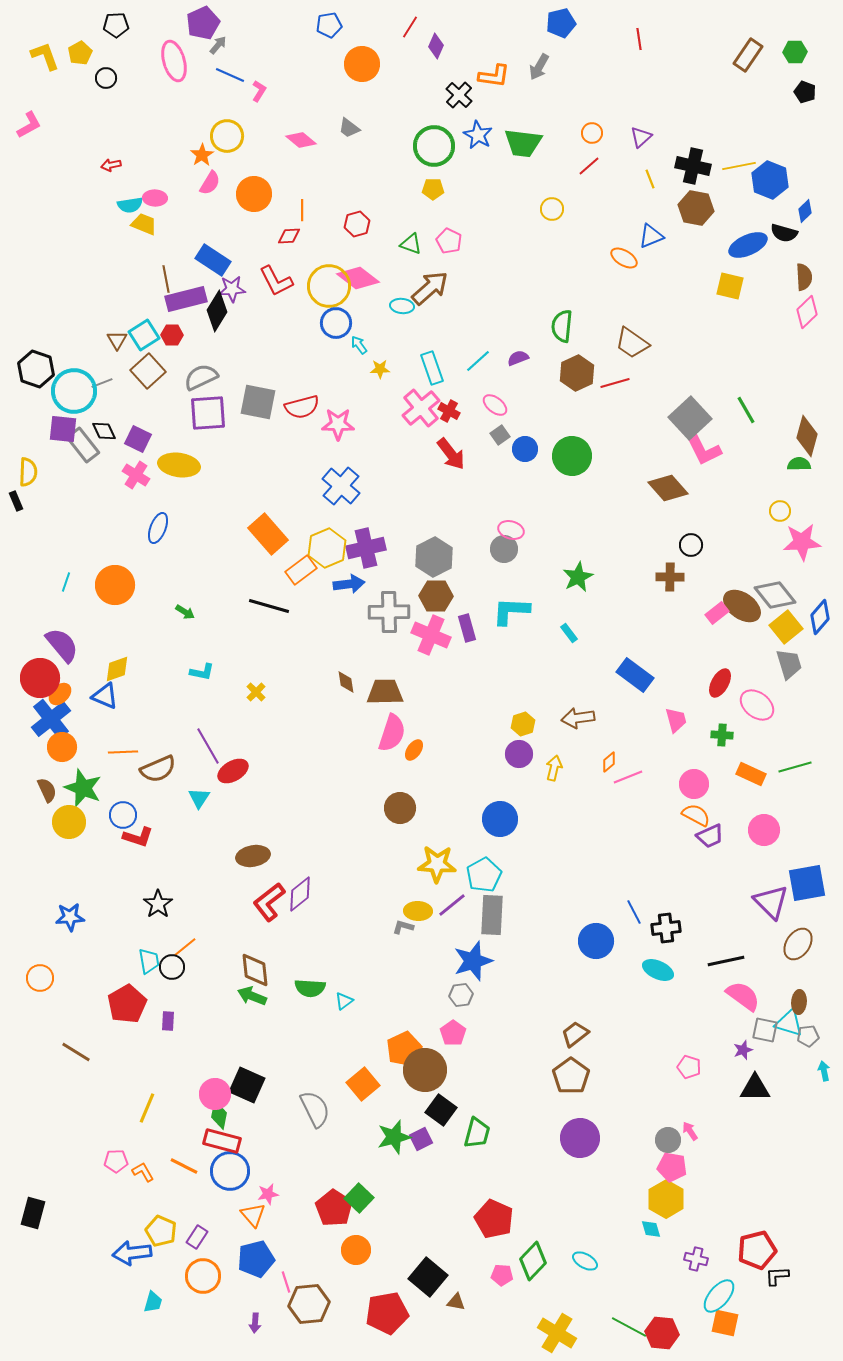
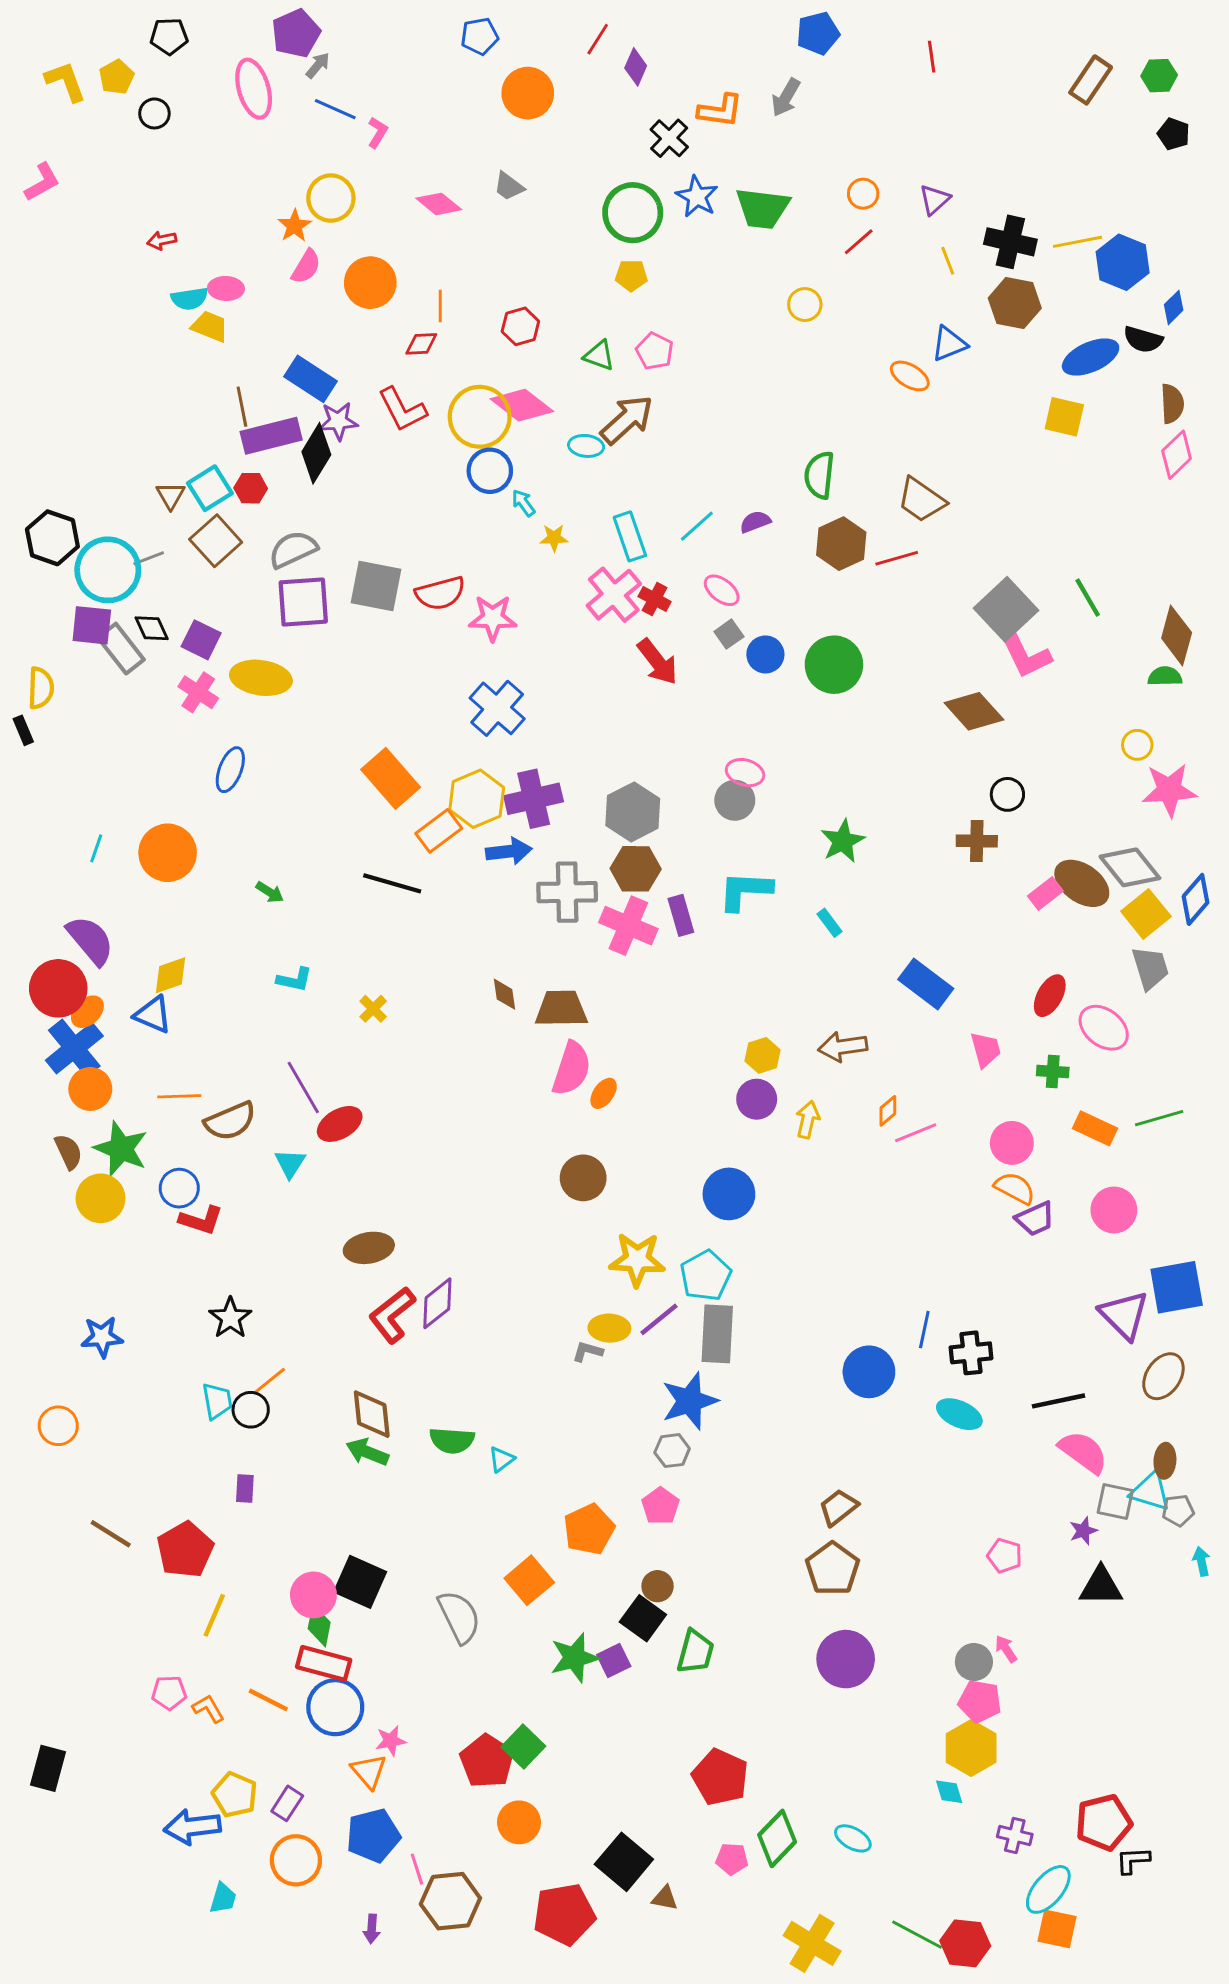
blue line: (634, 912) -> (924, 1330), turned 40
red pentagon: (127, 1004) -> (185, 1550), moved
brown circle: (425, 1070) -> (658, 1586), moved, size x0.5

